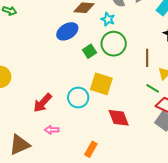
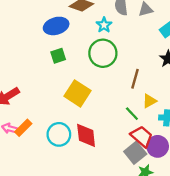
green square: (89, 51) -> (58, 56), moved
cyan circle: (78, 98) -> (59, 134), moved
orange rectangle: (91, 149) -> (23, 128), moved

